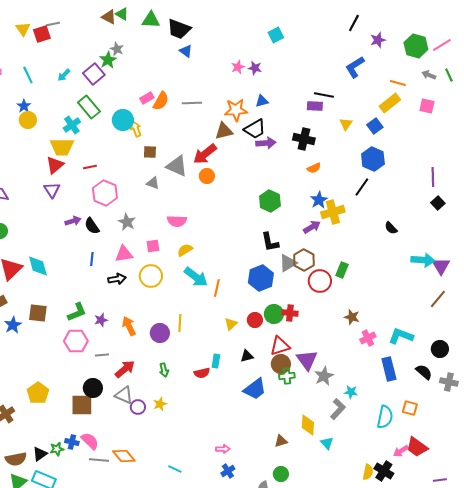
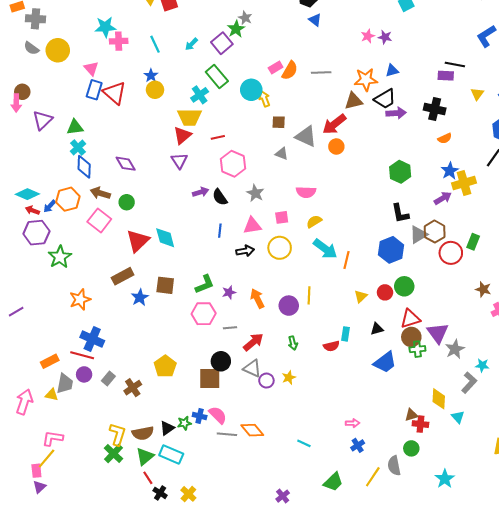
red cross: (290, 313) -> (420, 424), moved

